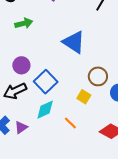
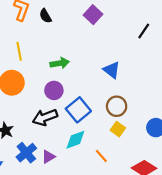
green arrow: (24, 23) -> (60, 63), moved
blue triangle: (74, 42) -> (112, 70), size x0.7
brown circle: (98, 76) -> (117, 106), moved

